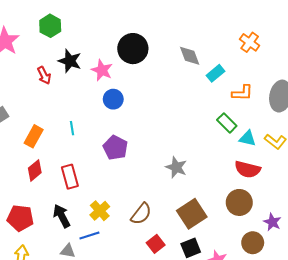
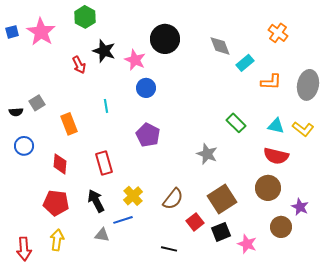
green rectangle: (227, 123) -> (236, 123), moved
cyan line: (72, 128) -> (106, 106), moved
orange rectangle: (34, 136) -> (69, 124), turned -50
red diamond: (35, 170) -> (60, 164), moved, turned -45
red square: (156, 244) -> (195, 222), moved

